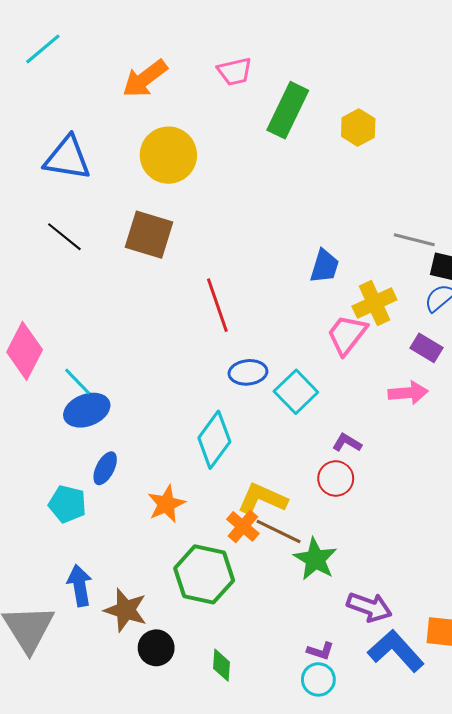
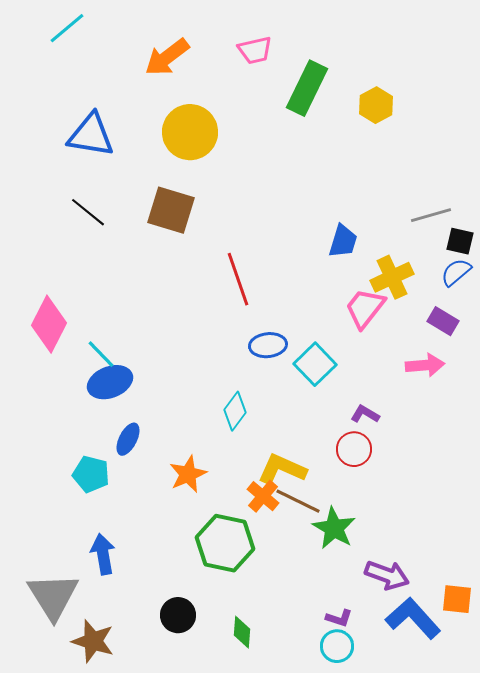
gray line: (414, 240) -> (431, 215), turned -30
cyan diamond: (214, 440) -> (235, 411), size x0.7
brown star: (126, 610) -> (93, 641), moved

